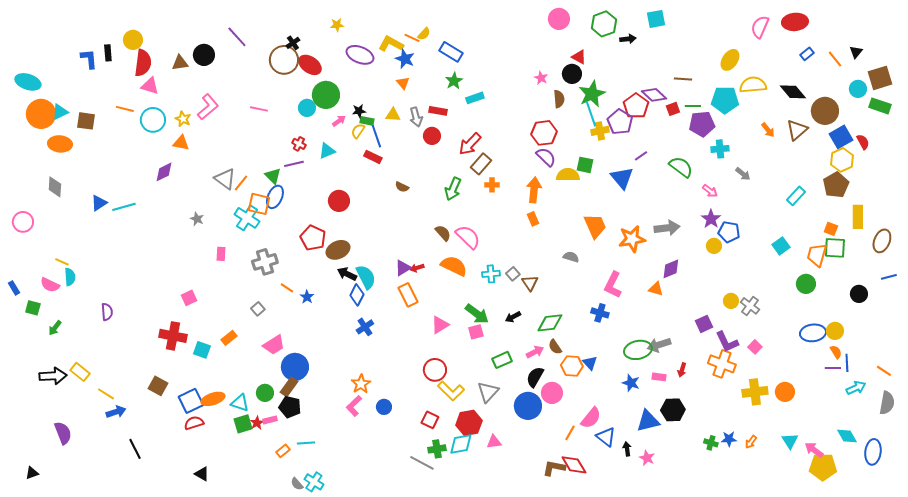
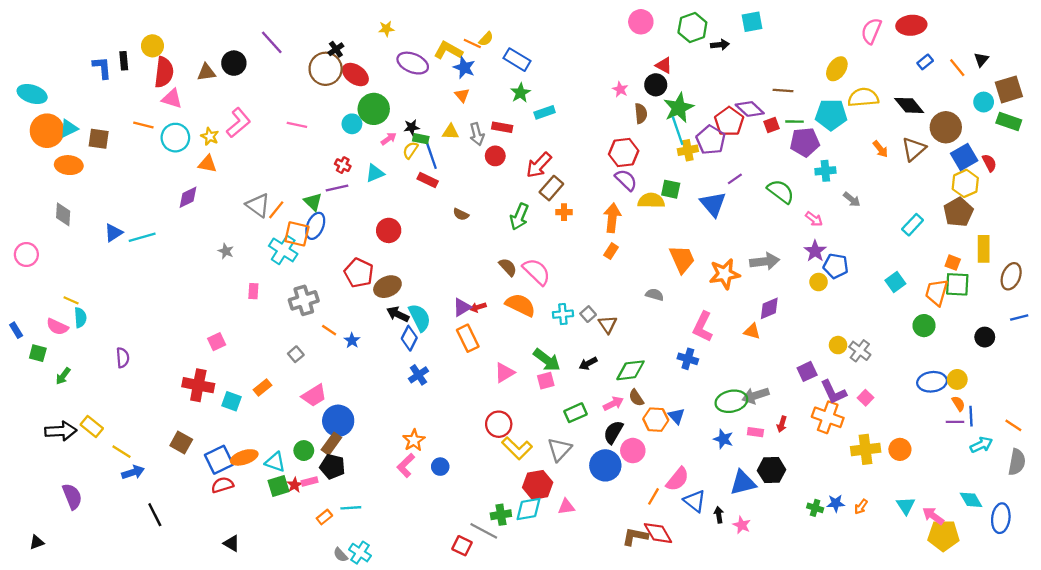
orange rectangle: (533, 219) -> (611, 251), turned 56
red square: (430, 420) -> (462, 546), moved

